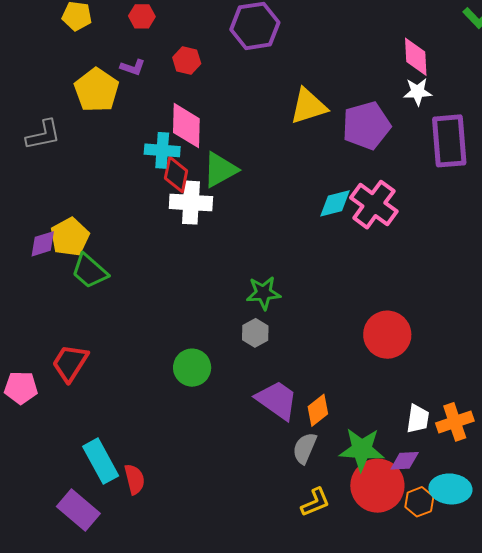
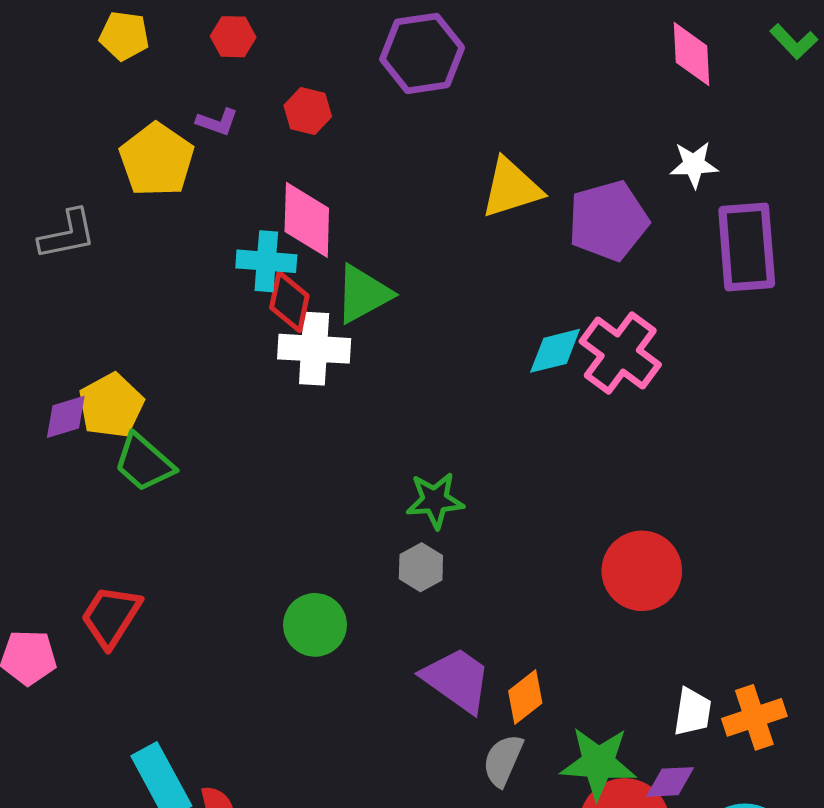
pink diamond: (416, 57) -> (692, 54), moved

